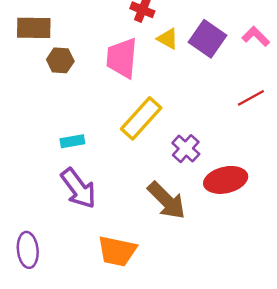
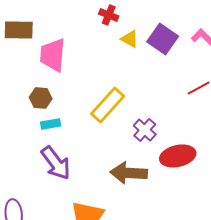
pink trapezoid: (122, 58) -> (53, 55), moved
brown hexagon: (60, 60) -> (41, 98), moved
brown arrow: (167, 200) -> (129, 173), turned 138

